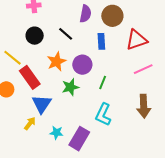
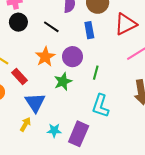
black circle: (35, 36) -> (18, 22), moved
red rectangle: (30, 77) -> (20, 77), size x0.7

